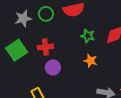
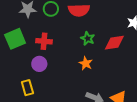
purple circle: (53, 67) -> (39, 64), moved

